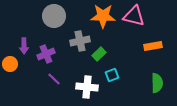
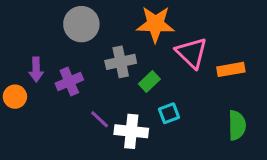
pink triangle: (134, 16) -> (192, 53), moved, turned 30
purple line: (54, 79) -> (100, 119), moved

